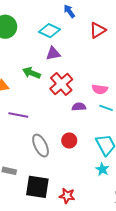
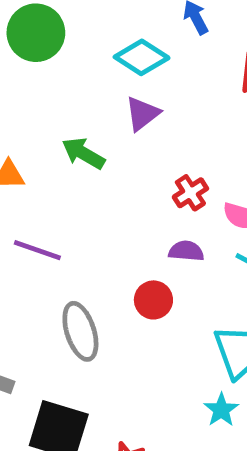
purple triangle: (53, 53) -> (142, 114), turned -35
red cross: (61, 84) -> (190, 193), moved, size x0.6
red circle: (69, 141) -> (153, 300), moved

